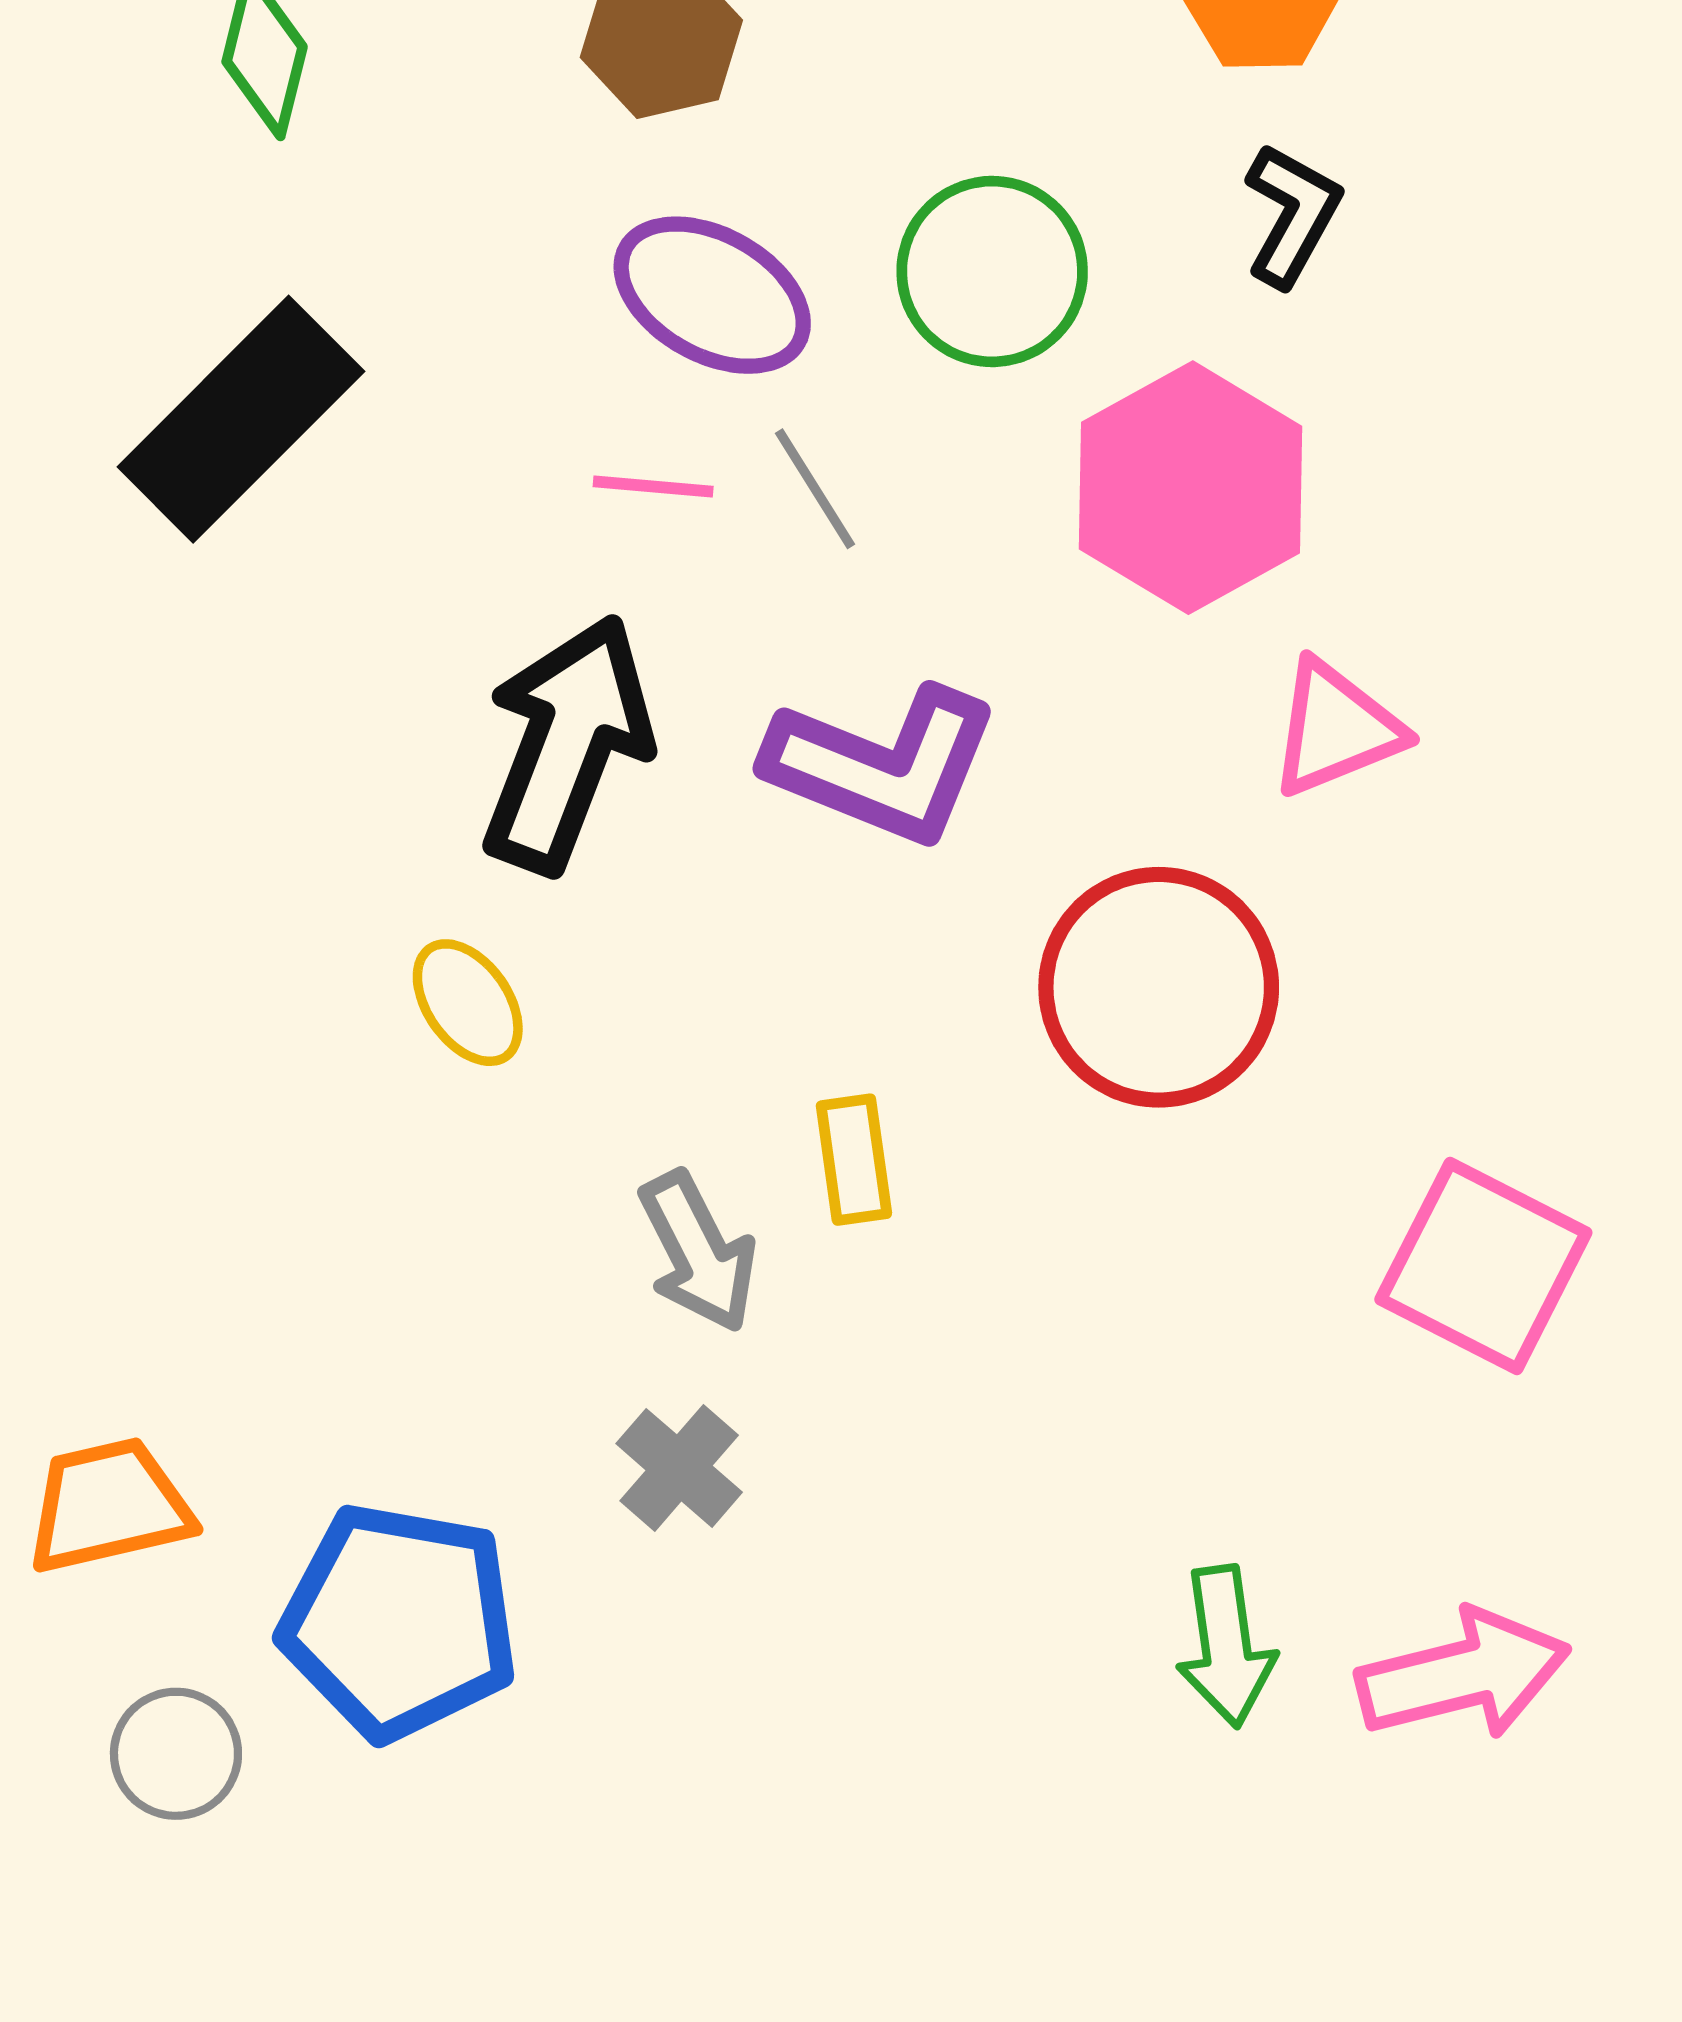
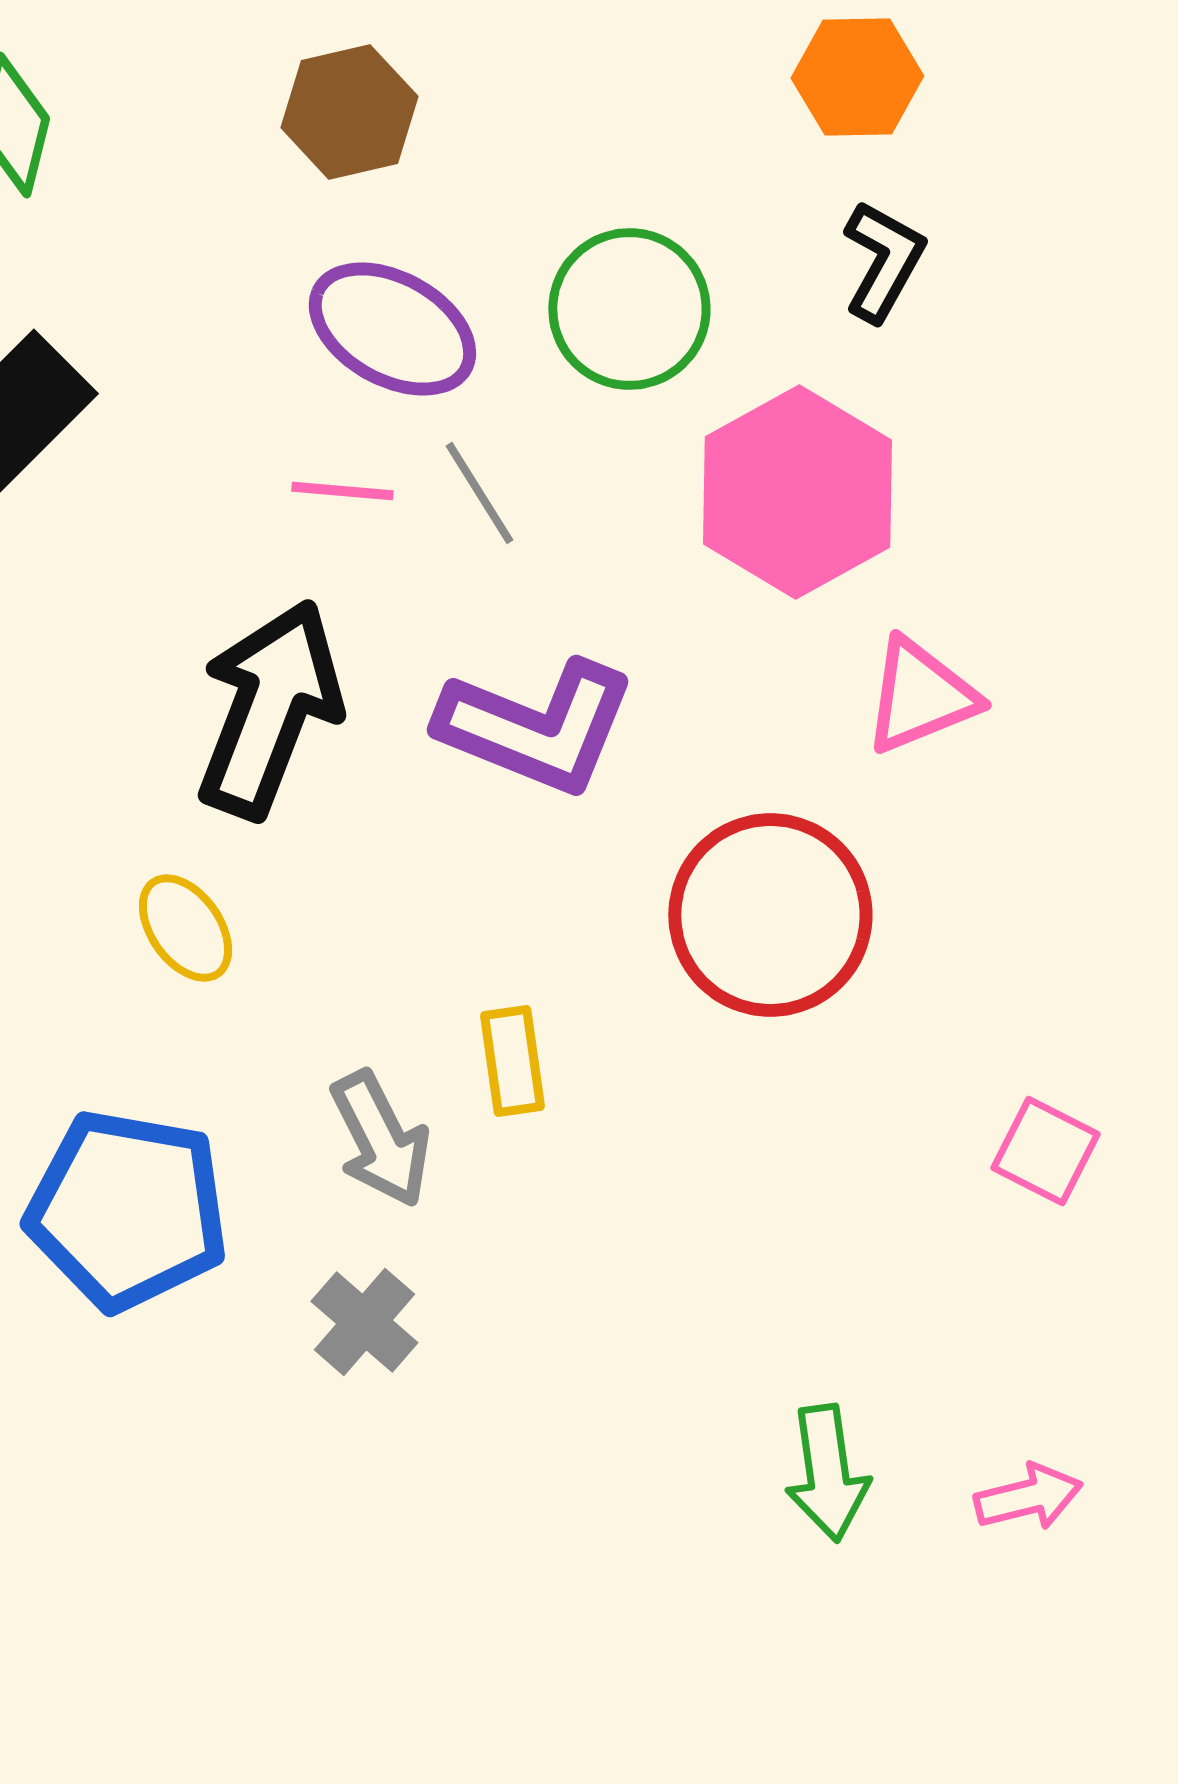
pink square: (1483, 1266) -> (1045, 1151), size x0.6
blue pentagon: (399, 1621) -> (127, 1210), moved
pink arrow: (1463, 1675) -> (1028, 1497), size x0.6

